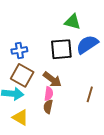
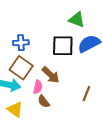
pink semicircle: (49, 94) -> (38, 87), moved
brown semicircle: (48, 107) -> (44, 101), turned -56

